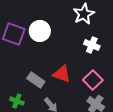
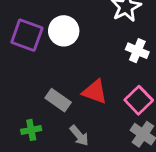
green cross: (17, 101) -> (31, 130), turned -32

